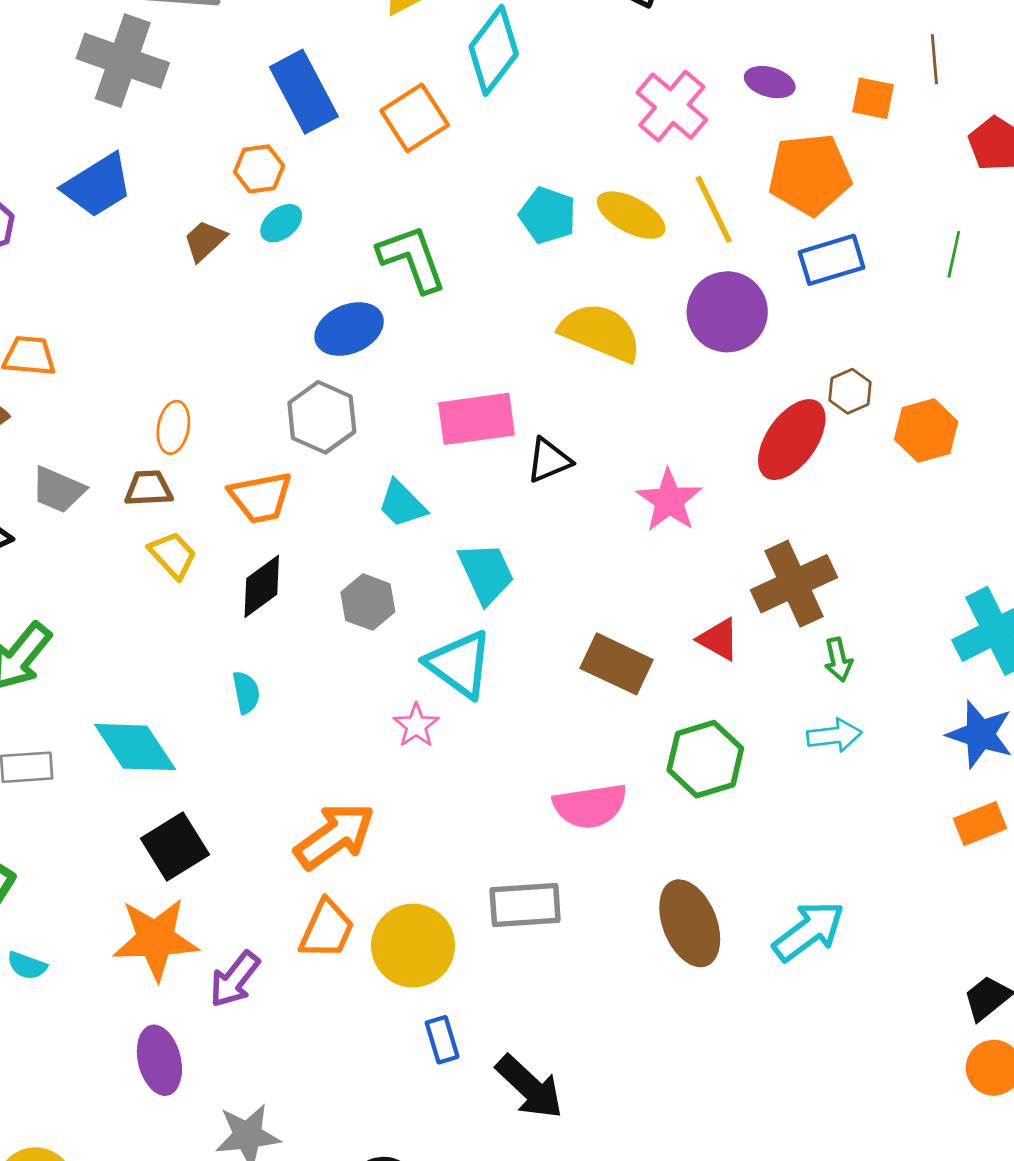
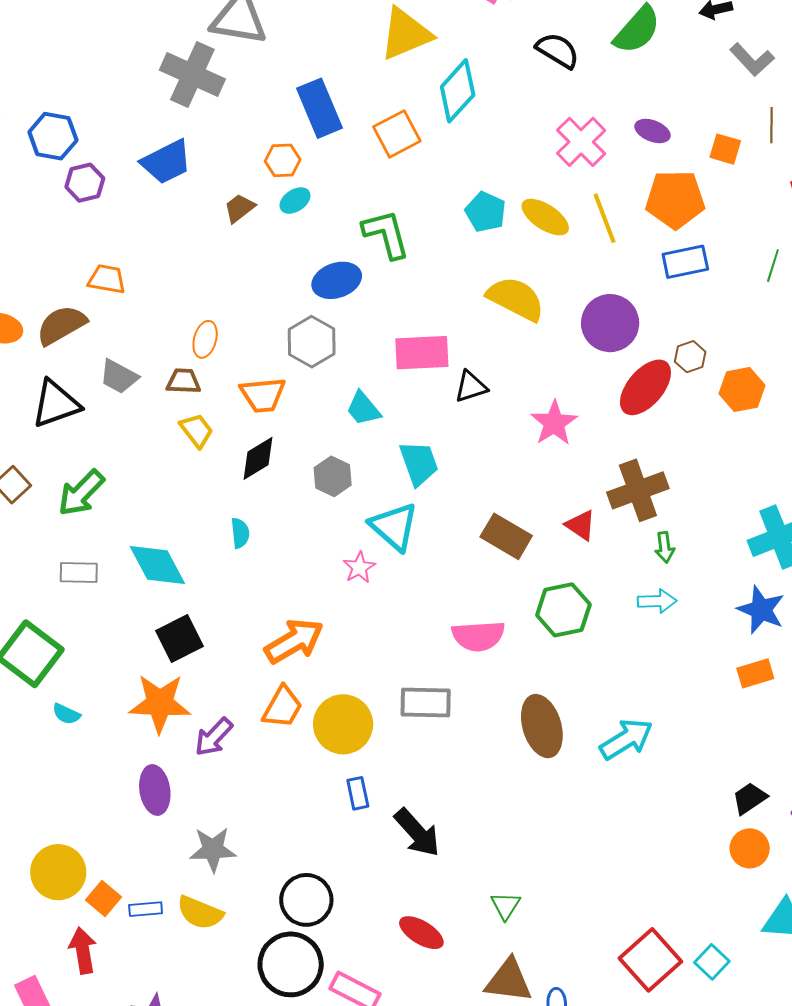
purple circle: (727, 312) -> (610, 323), moved

